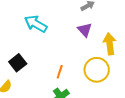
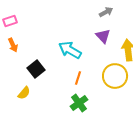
cyan arrow: (36, 24) -> (70, 50), moved

